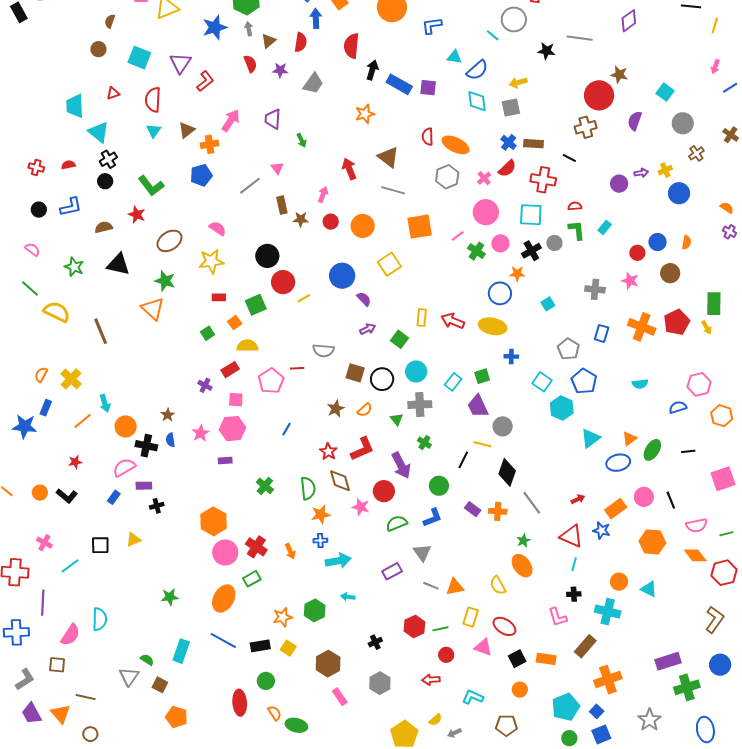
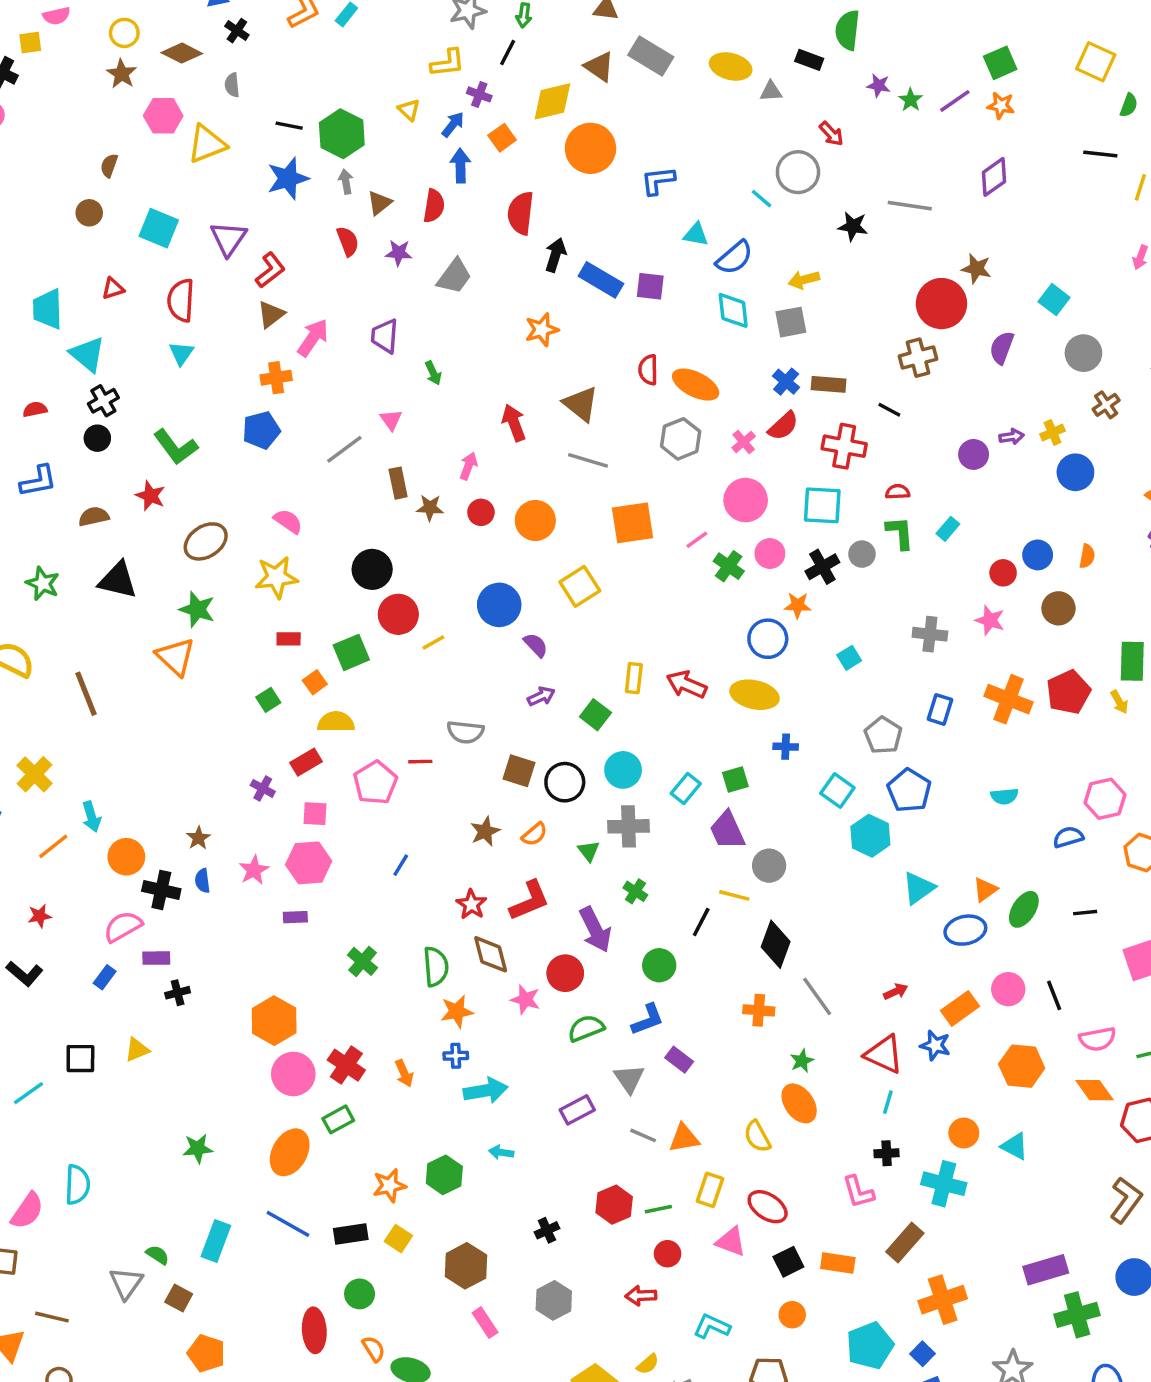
brown triangle: (187, 130) -> (271, 314), moved
purple rectangle: (473, 509) -> (679, 1060), moved

